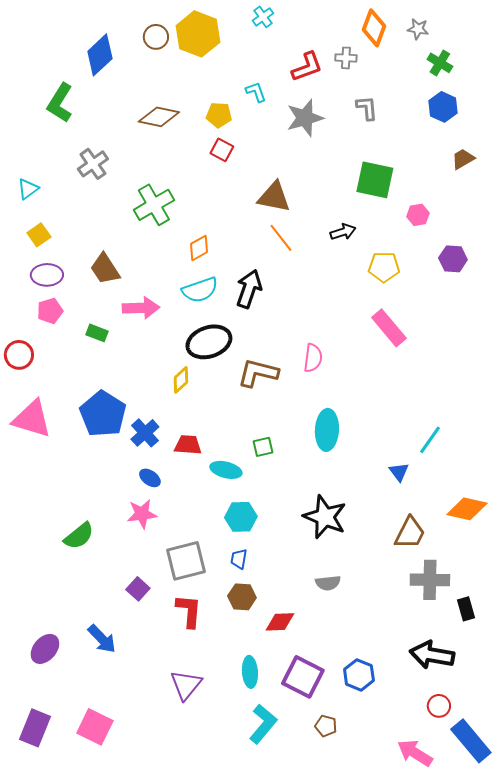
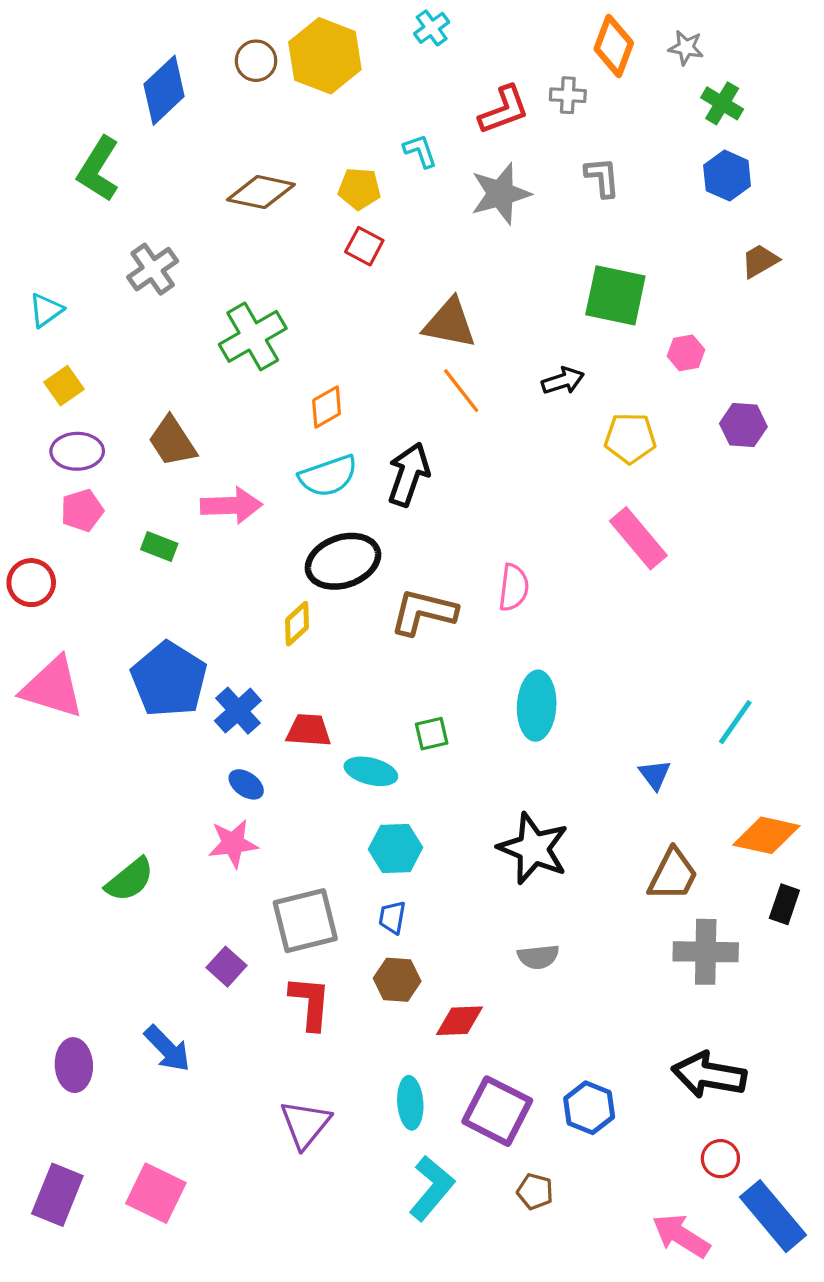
cyan line: (430, 440) -> (735, 722), moved
black rectangle: (466, 609) -> (784, 904), moved, turned 35
purple ellipse: (45, 649) -> (74, 1065), turned -44

